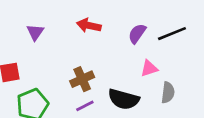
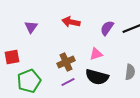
pink triangle: (149, 68) -> (96, 54), moved

